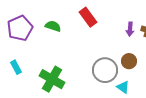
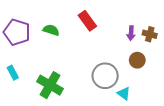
purple pentagon: (20, 28) -> (17, 32), turned -30
brown circle: (129, 61) -> (137, 60), moved

